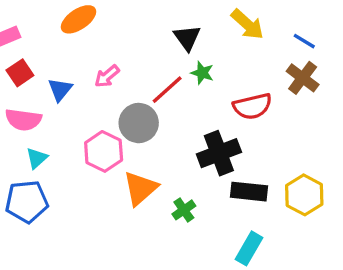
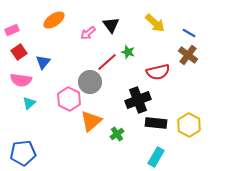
black triangle: (187, 38) -> (111, 25), moved
pink arrow: (107, 76) -> (88, 33), moved
blue pentagon: (27, 202) -> (23, 153), moved

